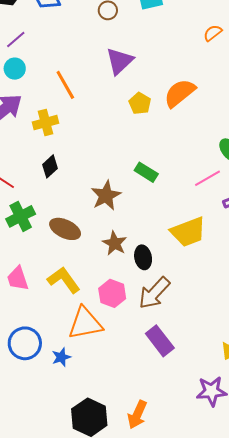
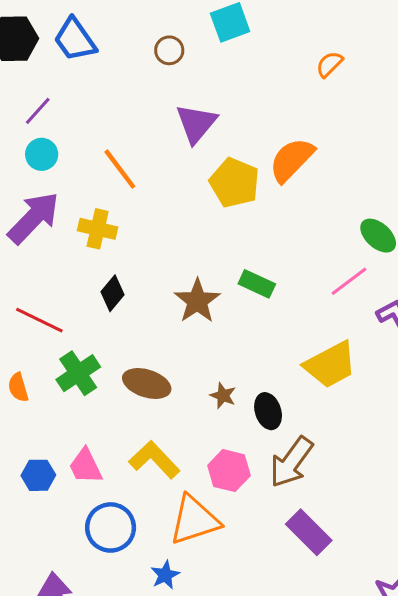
yellow pentagon: (140, 103) -> (234, 183), size x1.5
yellow cross: (46, 123) -> (98, 229), turned 35
brown star: (106, 196) -> (197, 301), moved
brown star: (115, 243) -> (223, 396), size x0.7
blue circle: (25, 343) -> (111, 527), moved

